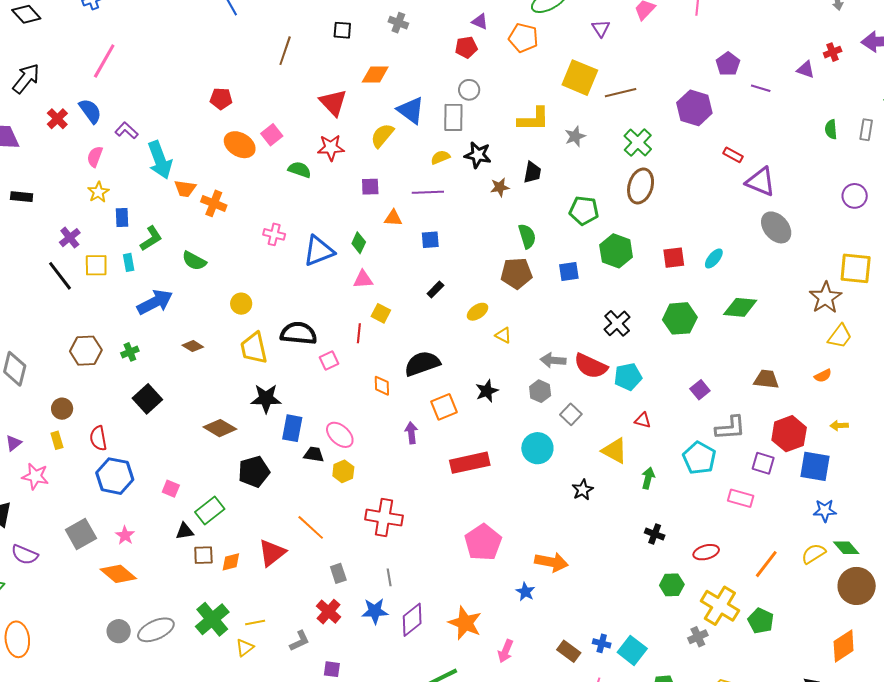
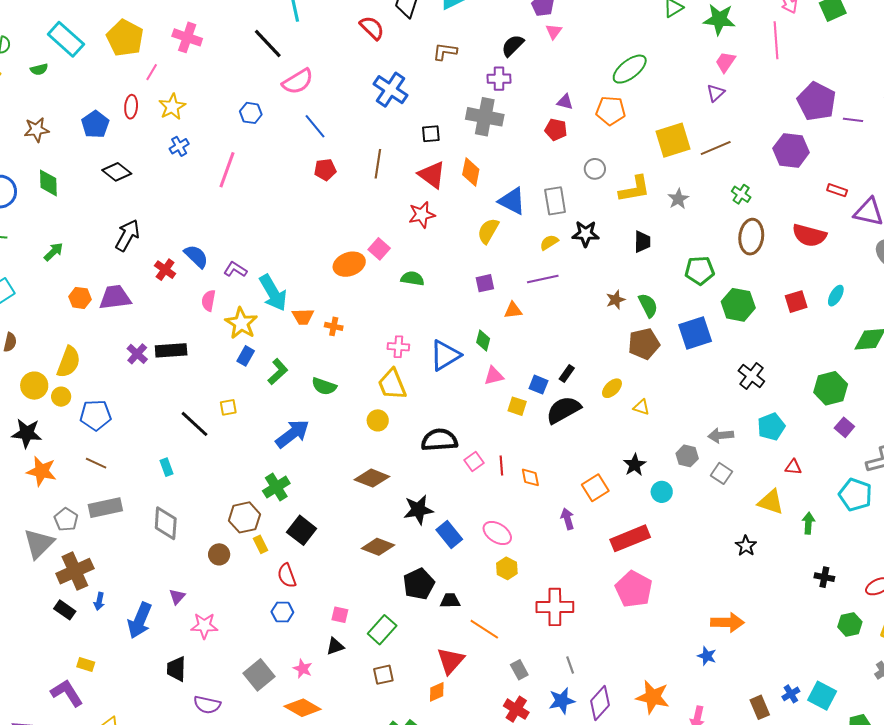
gray cross: (398, 23) -> (485, 117), size x1.8
purple triangle: (601, 28) -> (716, 93), moved, turned 30
red pentagon: (466, 47) -> (556, 130), turned 30
pink line: (104, 61) -> (227, 170), moved
purple pentagon: (728, 64) -> (817, 101), size x1.6
orange diamond: (375, 75) -> (471, 172), turned -68
yellow square: (580, 78) -> (673, 140), turned -30
gray circle: (469, 90) -> (595, 169), moved
red pentagon: (221, 99) -> (325, 170), moved
red triangle: (333, 103) -> (432, 175), moved
green cross: (638, 143) -> (741, 194), size x0.7
orange ellipse: (240, 145) -> (349, 264), turned -40
red star: (331, 148) -> (422, 215), moved
brown star: (500, 187) -> (616, 300), moved
yellow star: (98, 192) -> (241, 323), moved, size x1.5
black rectangle: (22, 197) -> (171, 350), moved, size x1.4
orange cross: (214, 203) -> (334, 326), size x0.7
blue rectangle: (122, 218) -> (246, 356), turned 42
purple cross: (70, 238) -> (137, 354), moved
blue square: (430, 240) -> (539, 385), moved, turned 36
cyan rectangle: (129, 262) -> (167, 467), moved
yellow square: (96, 265) -> (228, 407), size x0.7
blue square: (569, 271) -> (695, 333), size x1.6
green hexagon: (680, 318) -> (831, 388), moved
red line: (359, 333) -> (501, 466), moved
brown diamond: (193, 346) -> (372, 478), moved, size x1.6
yellow trapezoid: (254, 348) -> (392, 384), moved
brown hexagon: (86, 351) -> (244, 517), moved
green cross: (130, 352) -> (276, 487), size x1.5
gray arrow: (553, 360) -> (721, 435), moved
black semicircle: (422, 364) -> (563, 410), moved
red semicircle: (591, 366) -> (809, 235), moved
blue rectangle: (292, 428) -> (449, 535), turned -40
red semicircle: (98, 438) -> (287, 576), moved
yellow rectangle: (57, 440) -> (260, 544), moved
cyan circle: (537, 448) -> (662, 492), moved, size x0.7
black trapezoid: (314, 454) -> (450, 601), moved
blue hexagon: (115, 476) -> (282, 612), size x0.6
black triangle: (185, 531) -> (335, 646), moved
pink pentagon: (483, 542) -> (634, 589), moved
orange diamond: (231, 562) -> (437, 692), moved
blue cross: (602, 643) -> (791, 694), turned -36
brown rectangle: (569, 651) -> (760, 707), turned 40

